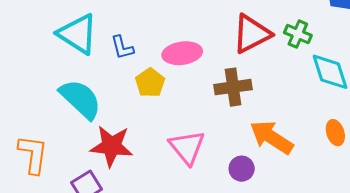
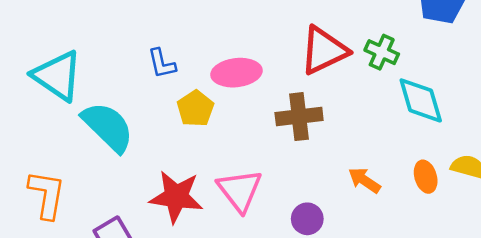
cyan triangle: (78, 34) -> (57, 76), moved
orange arrow: (271, 137) -> (364, 180), moved, size x0.6
red star: (112, 146) -> (176, 197), moved

